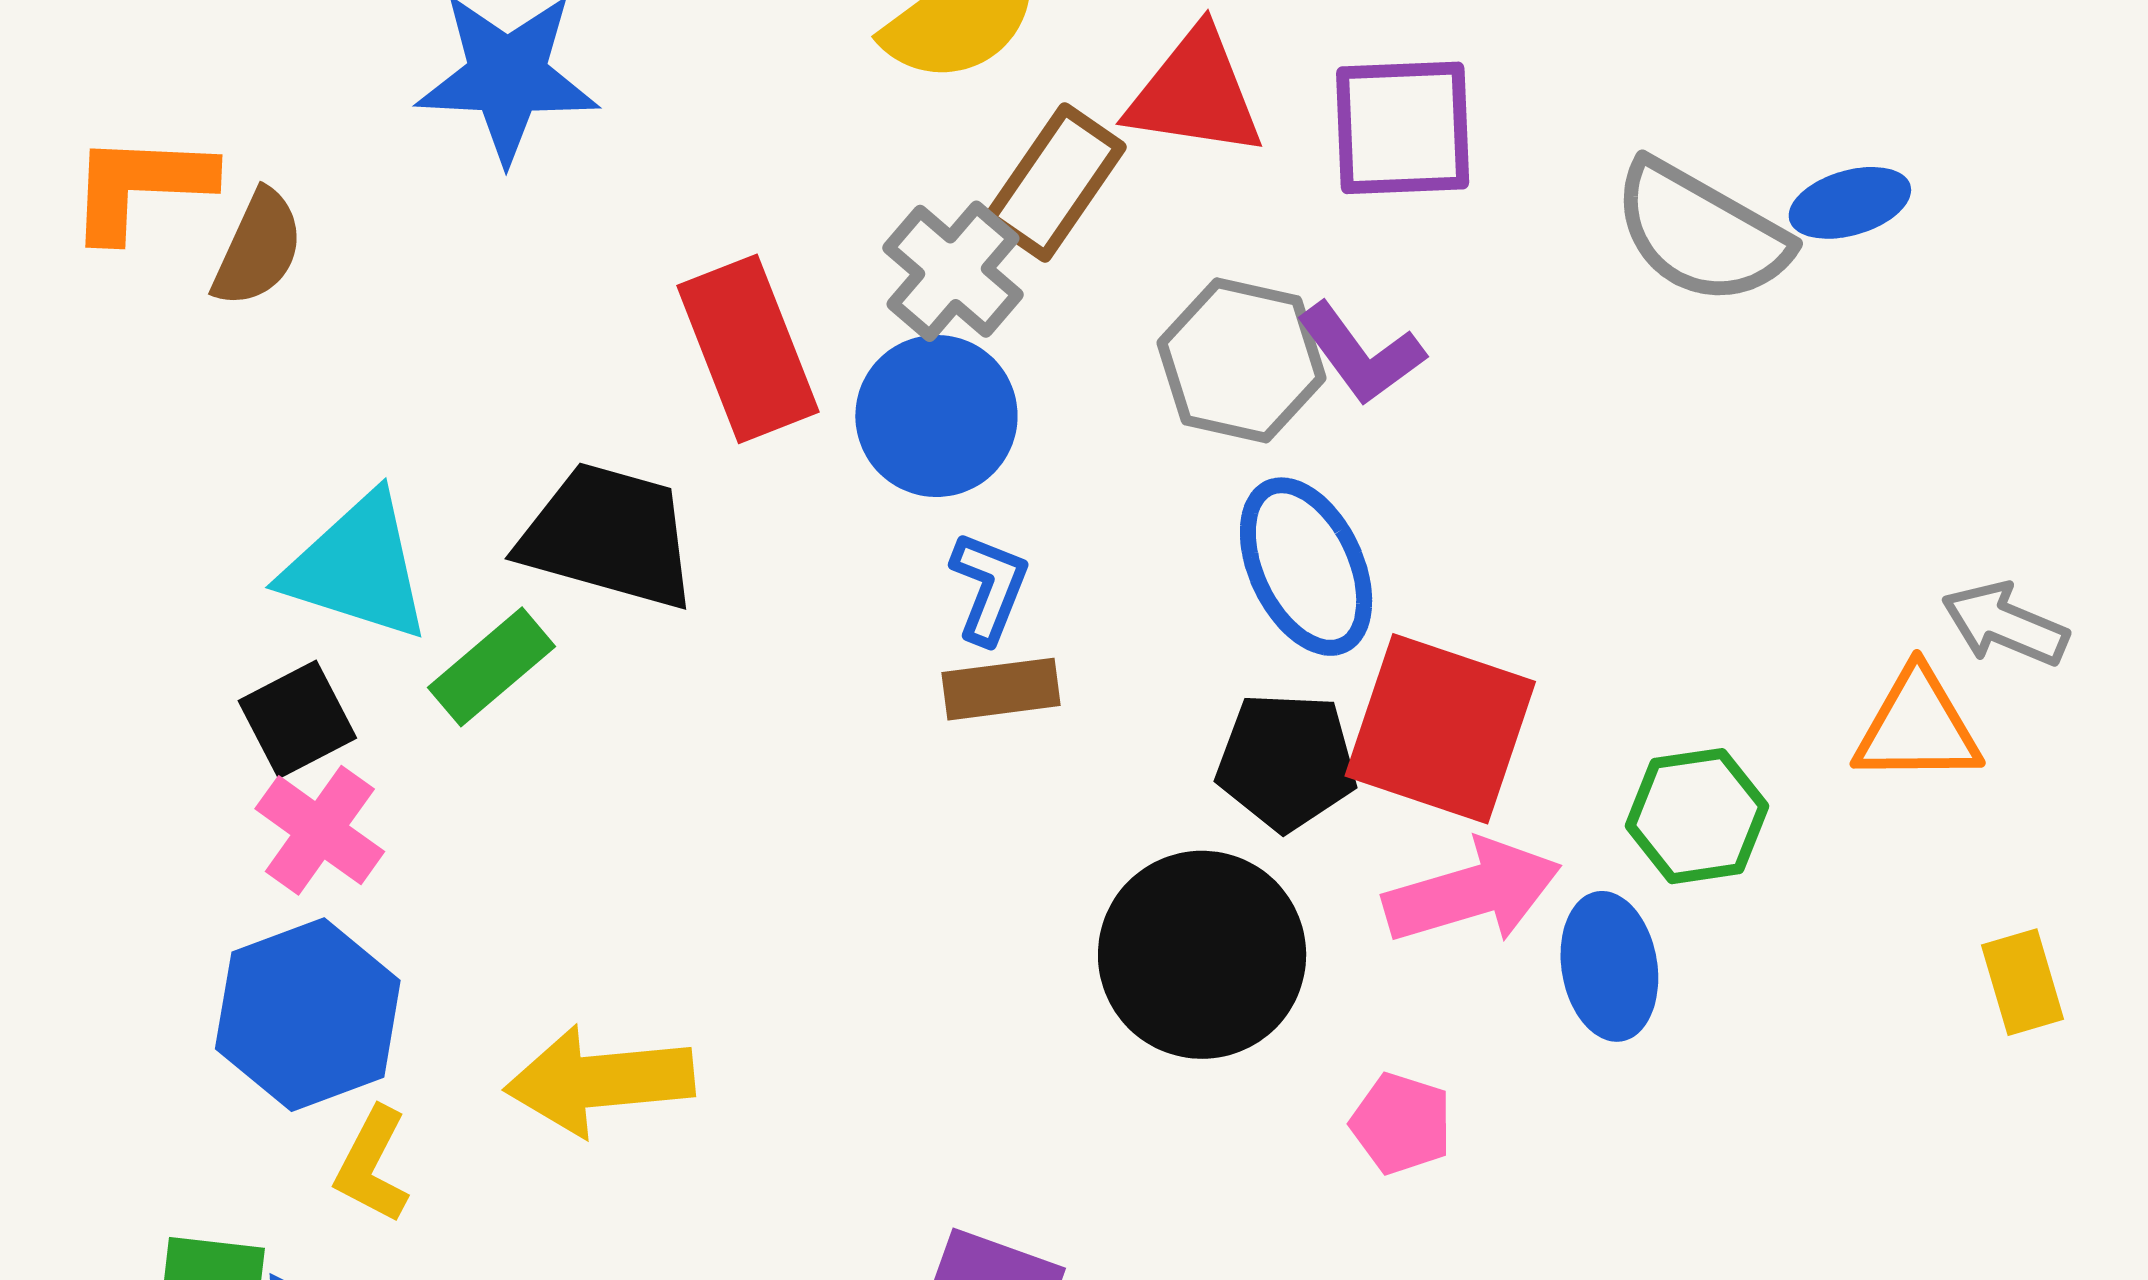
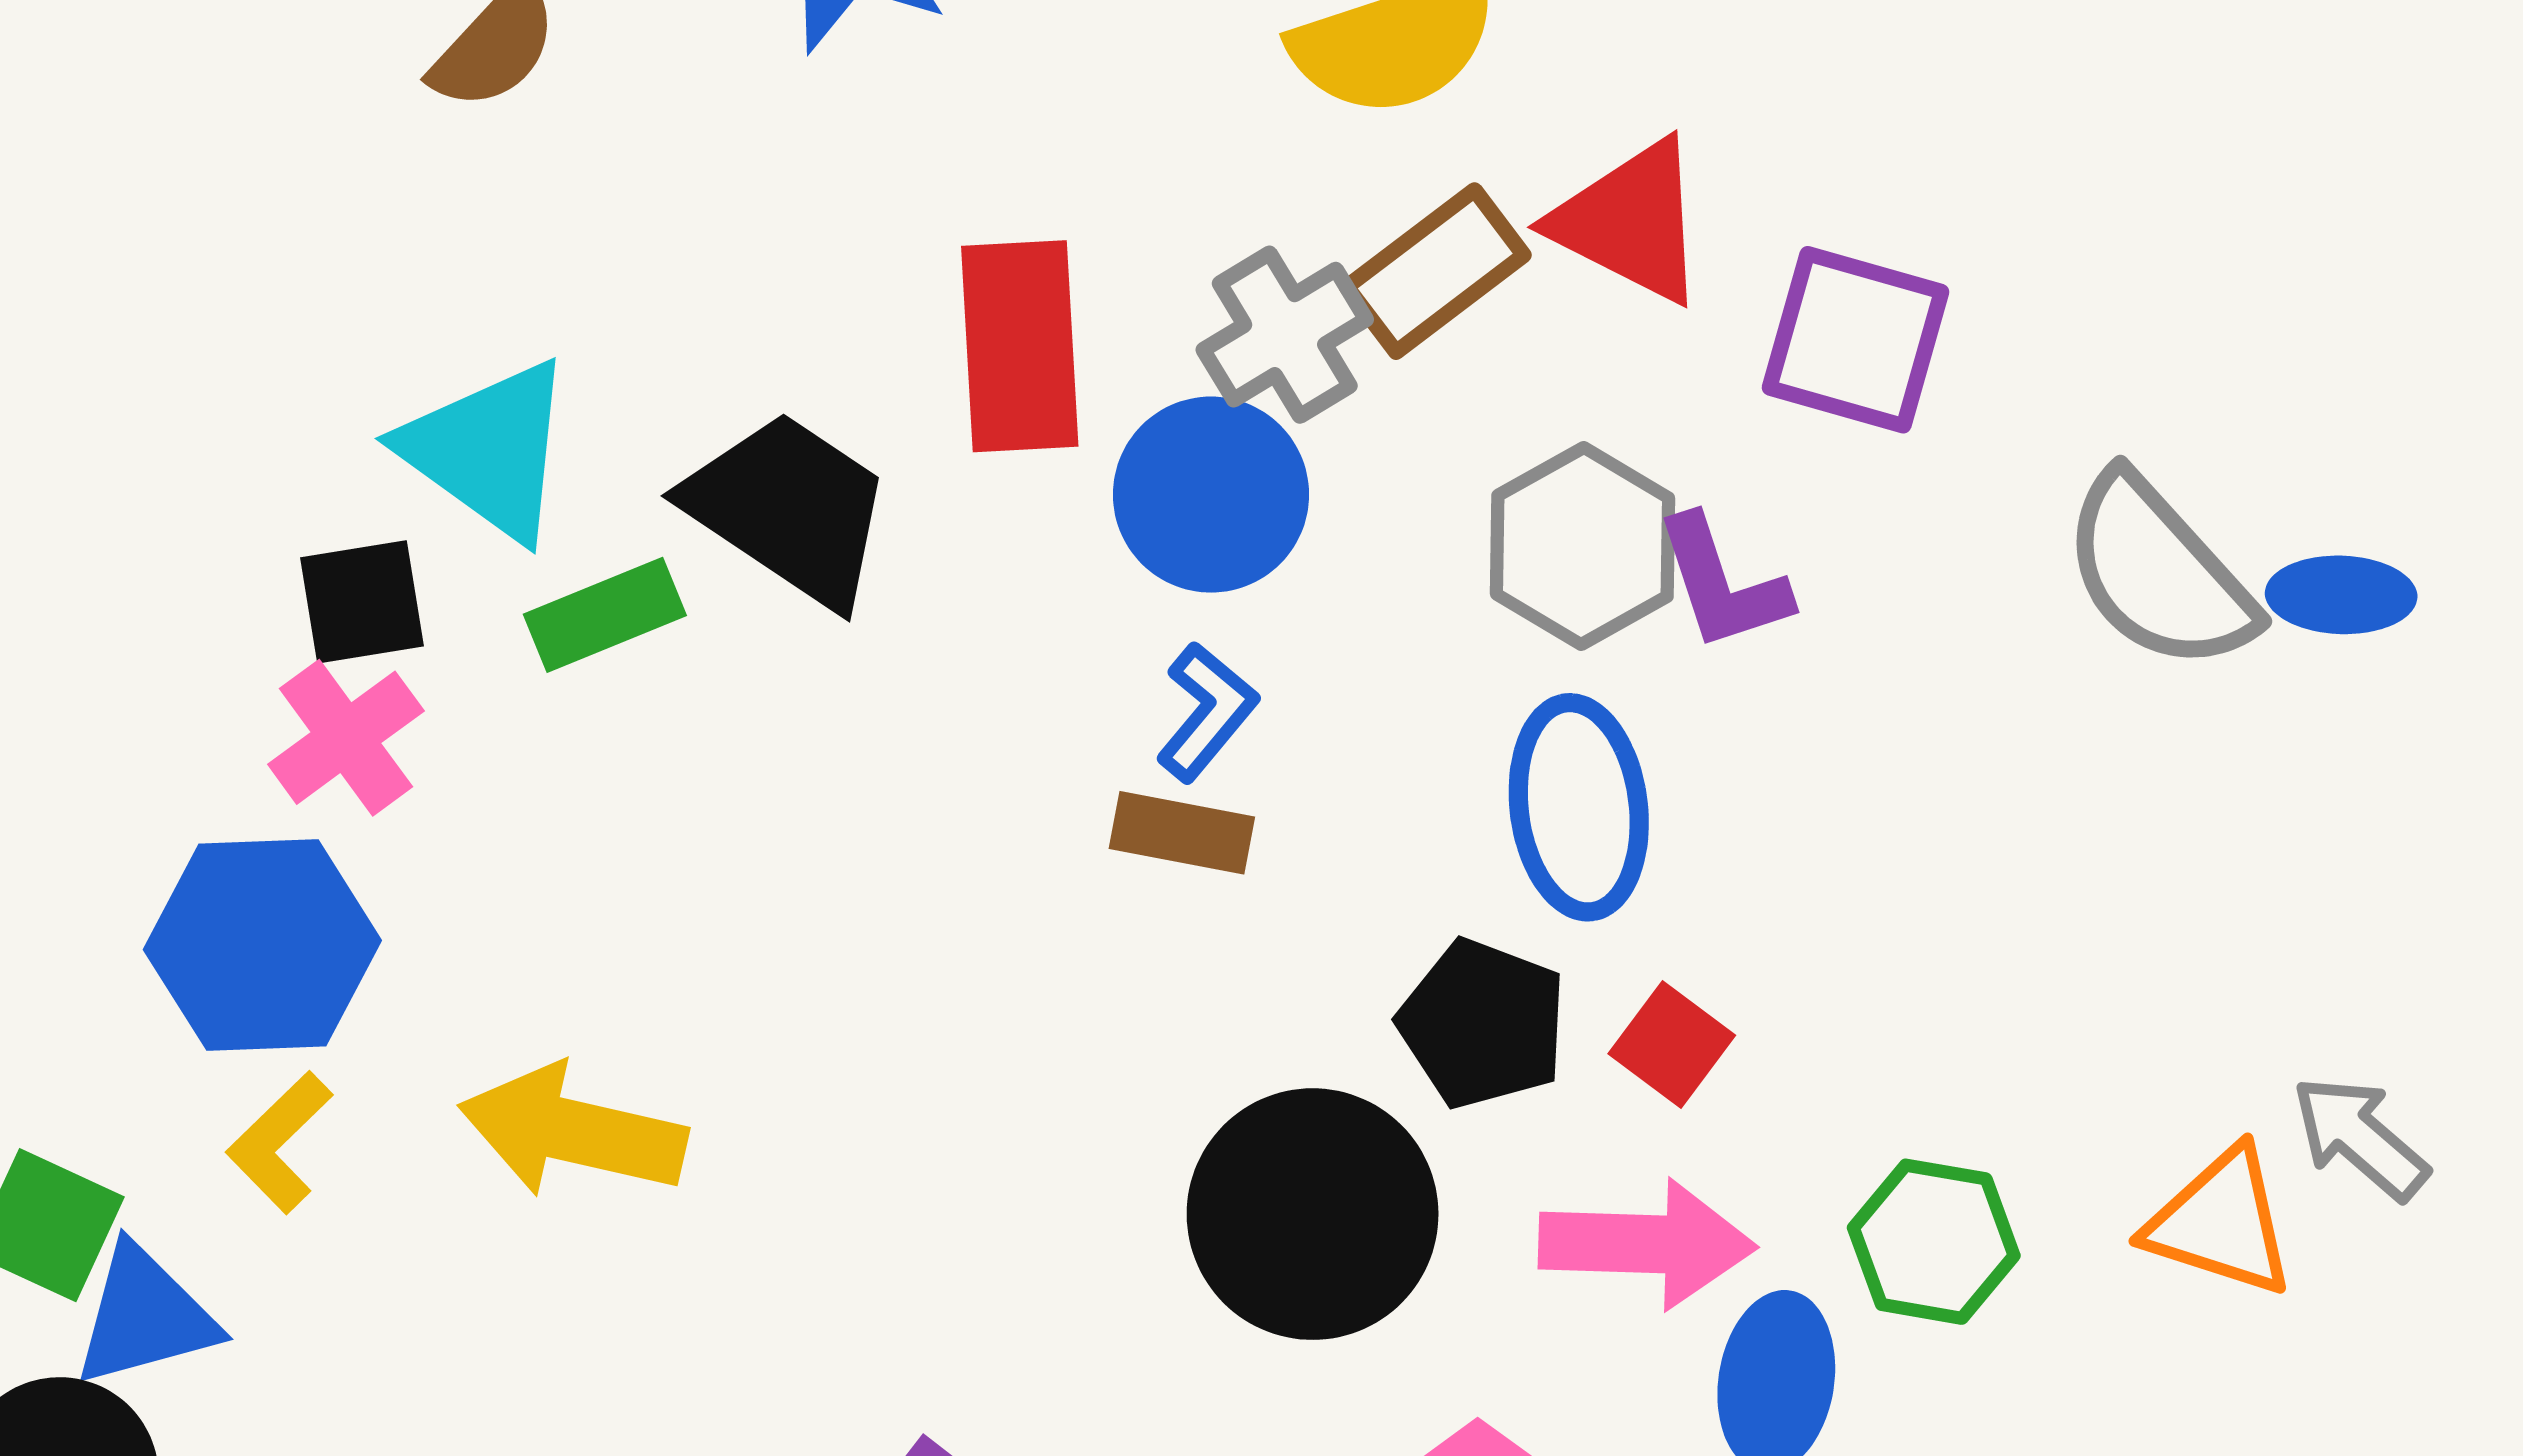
red square: (1440, 729) -> (1672, 1044), size x0.5

